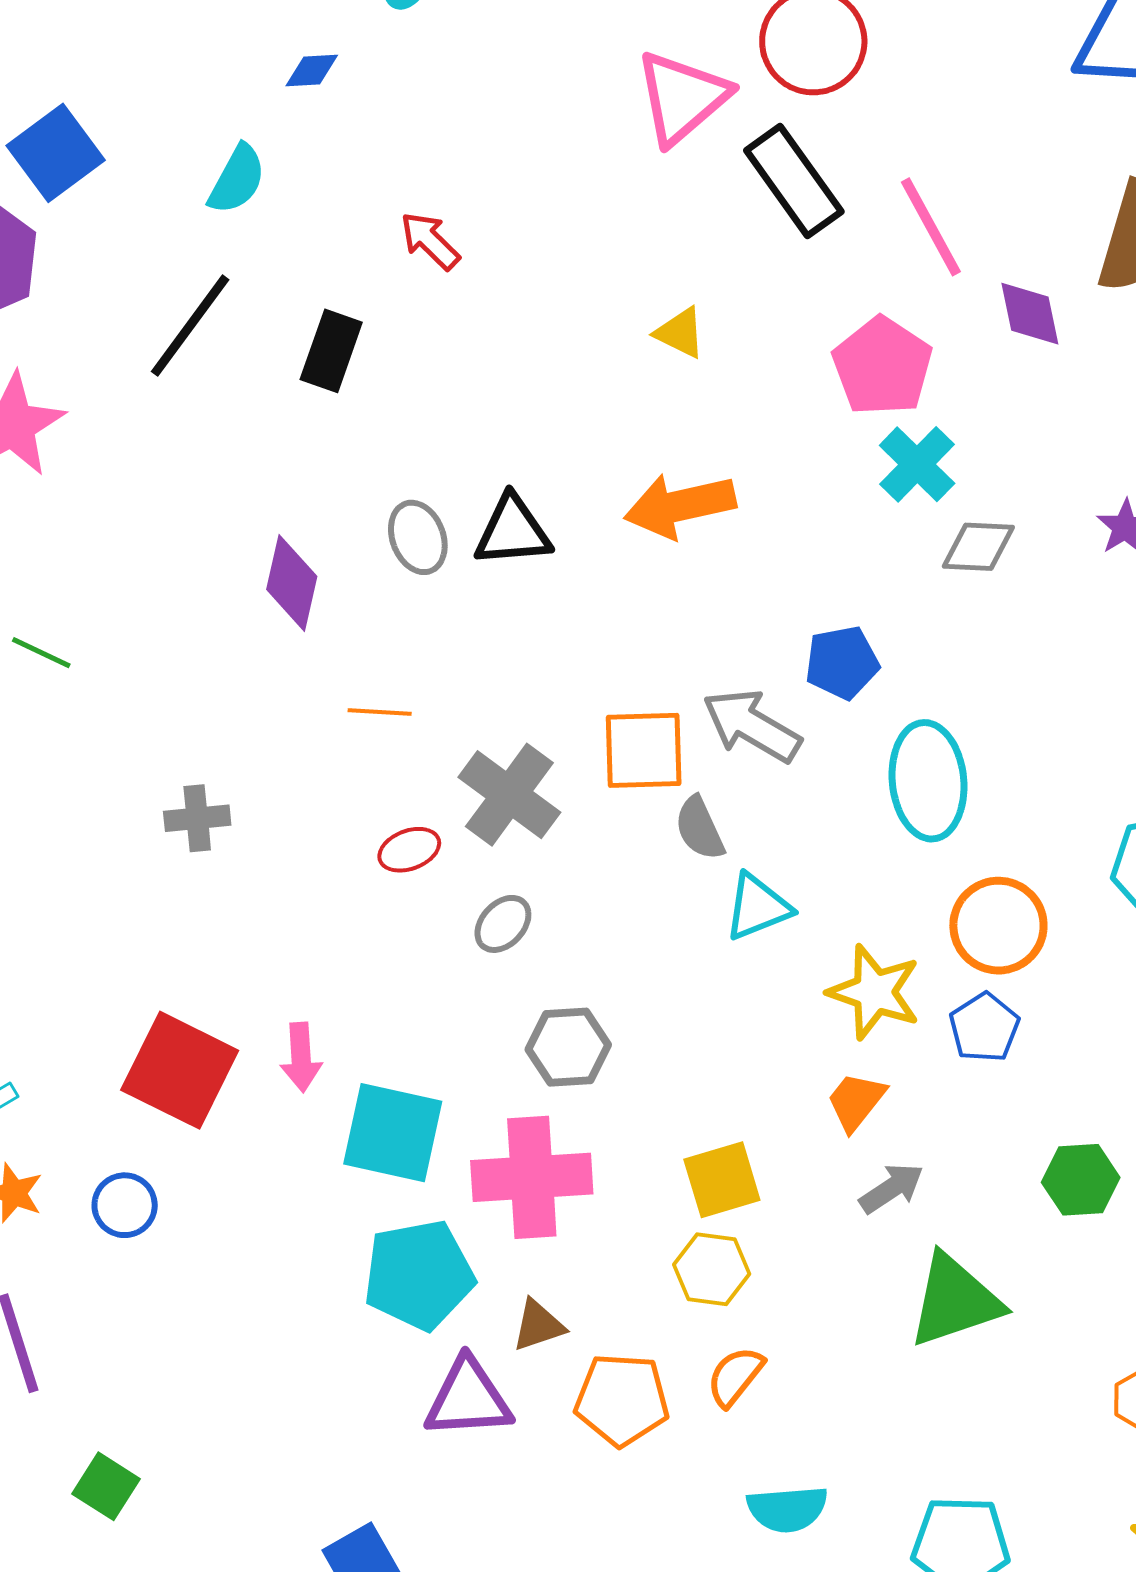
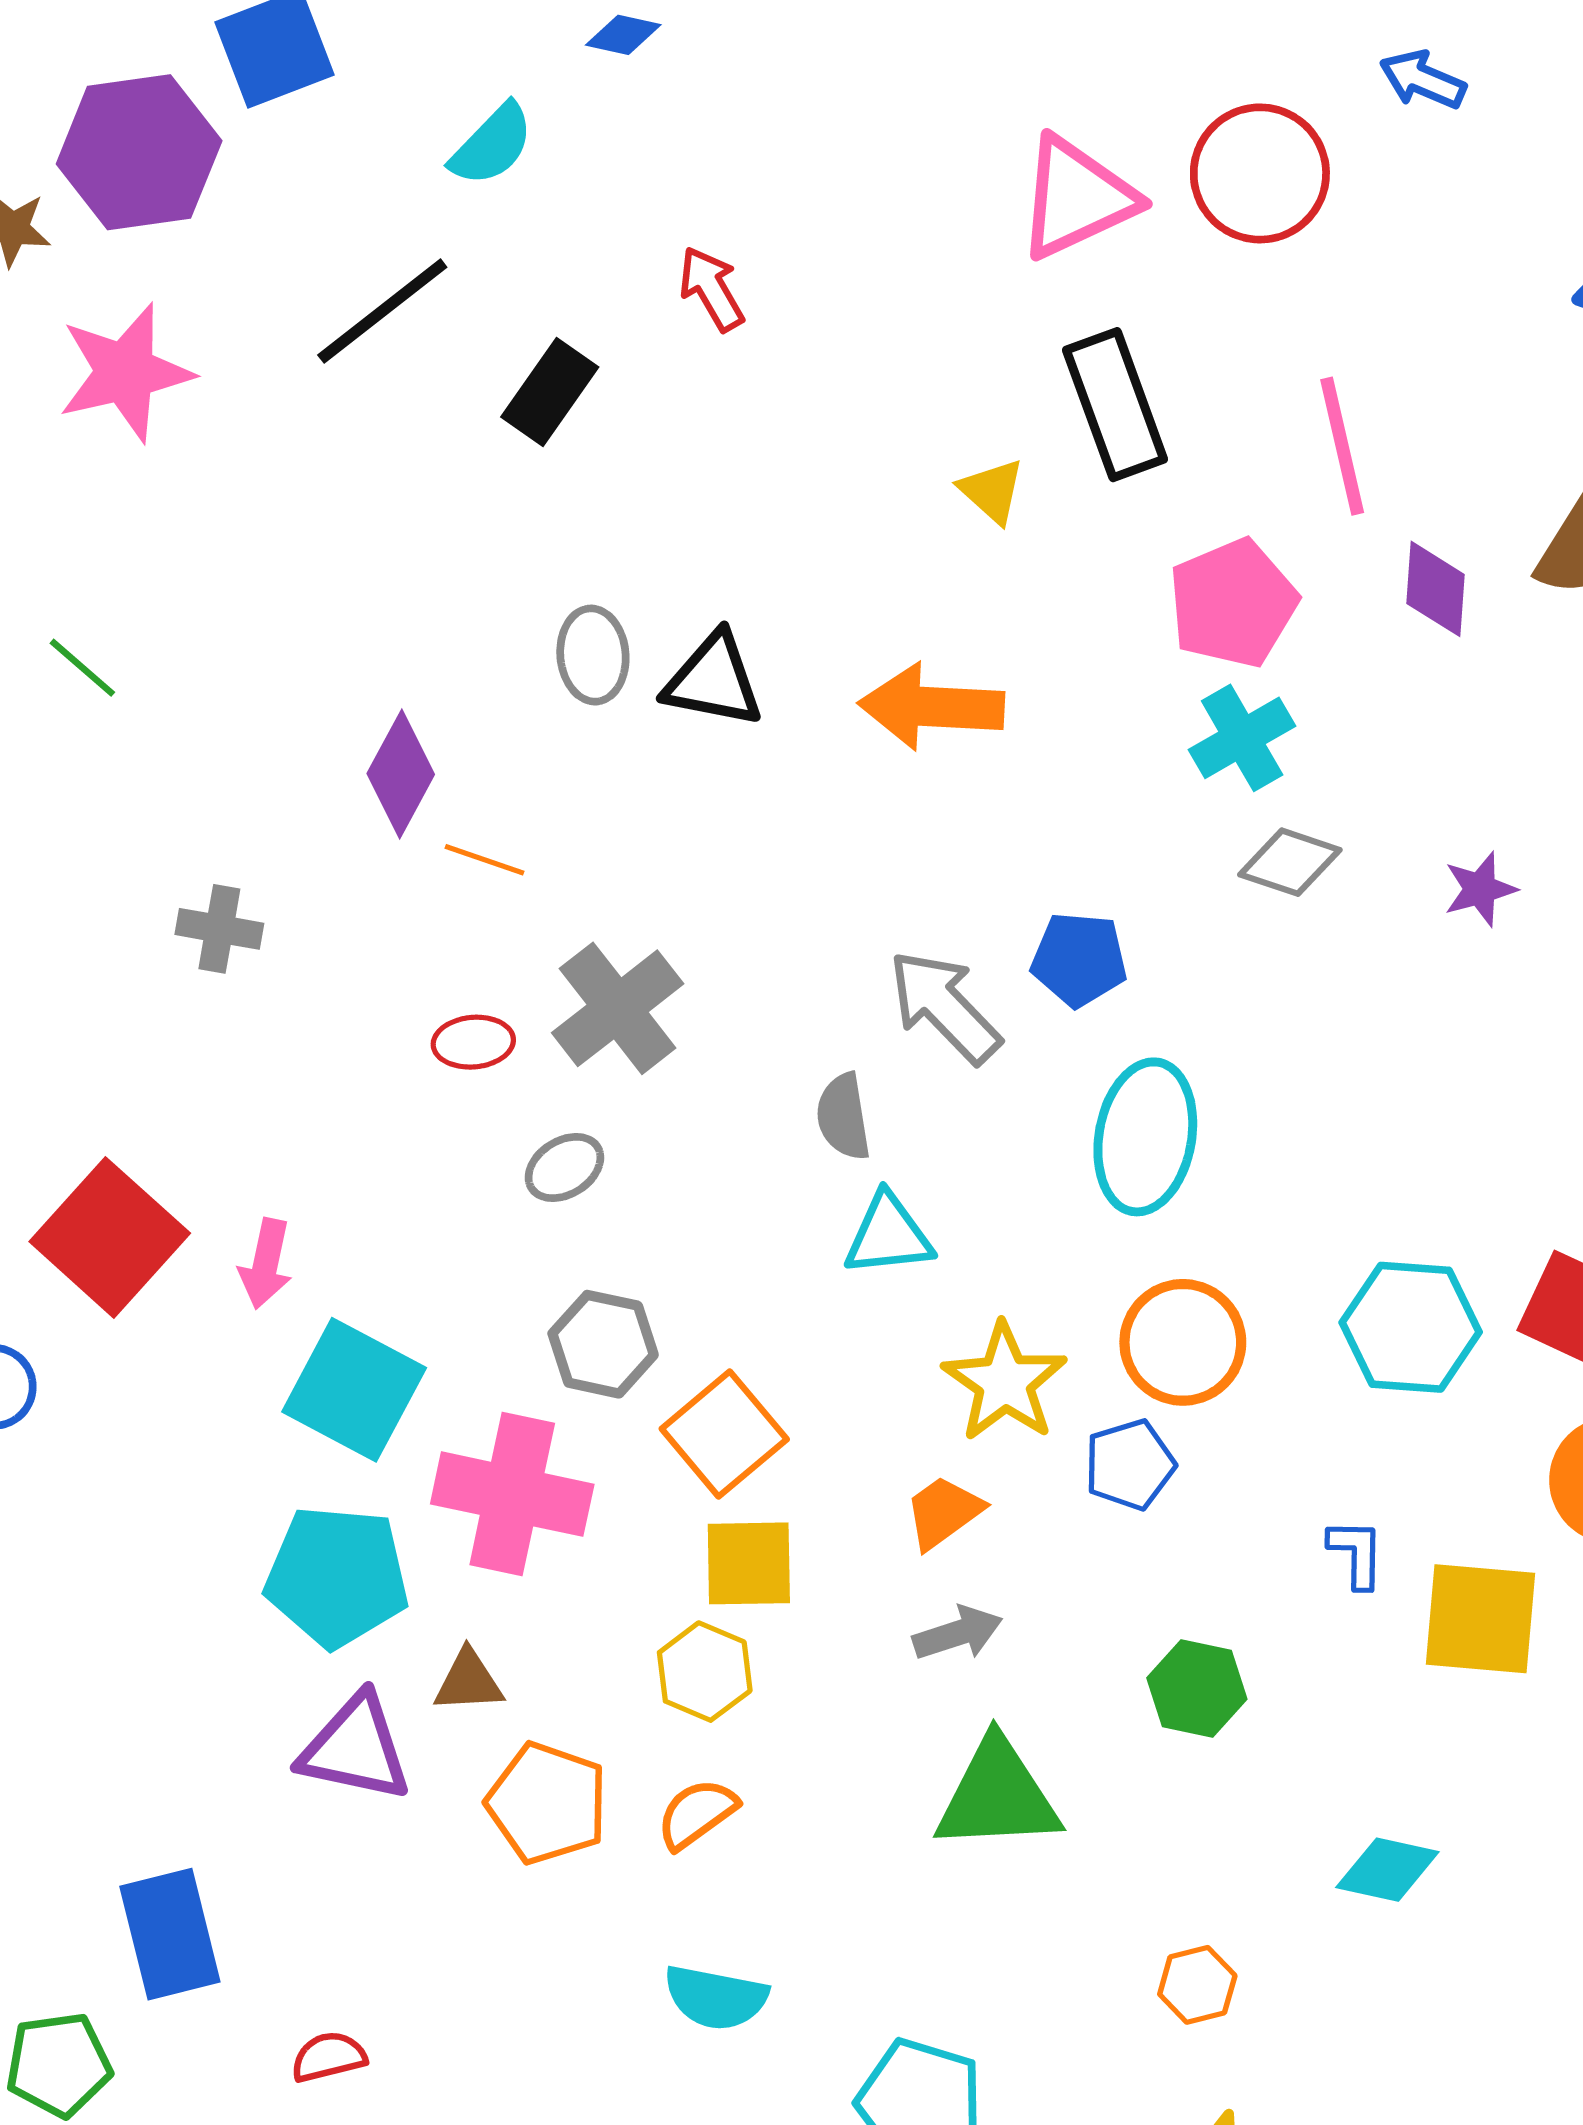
black rectangle: (794, 181) -> (1115, 405), moved
purple diamond: (292, 583) -> (401, 774), moved
orange square: (644, 750) -> (724, 1434), moved, turned 36

